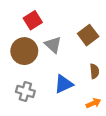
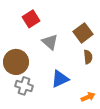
brown circle: (24, 51) -> (16, 62), moved
brown semicircle: (94, 71) -> (88, 57), moved

